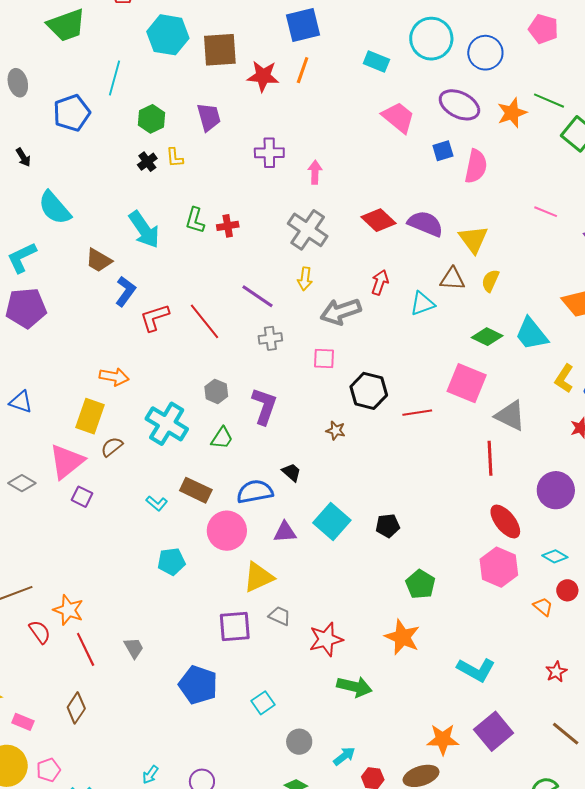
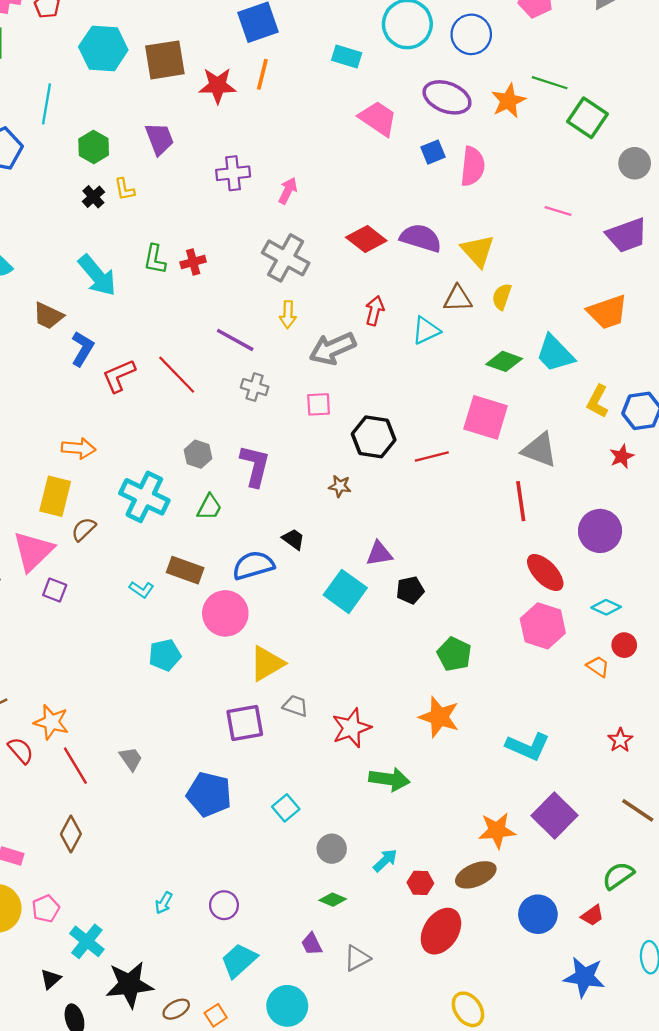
pink arrow: (315, 172) -> (288, 191), turned 30
gray cross: (270, 338) -> (255, 387), turned 30
purple triangle: (285, 532) -> (379, 554), moved

